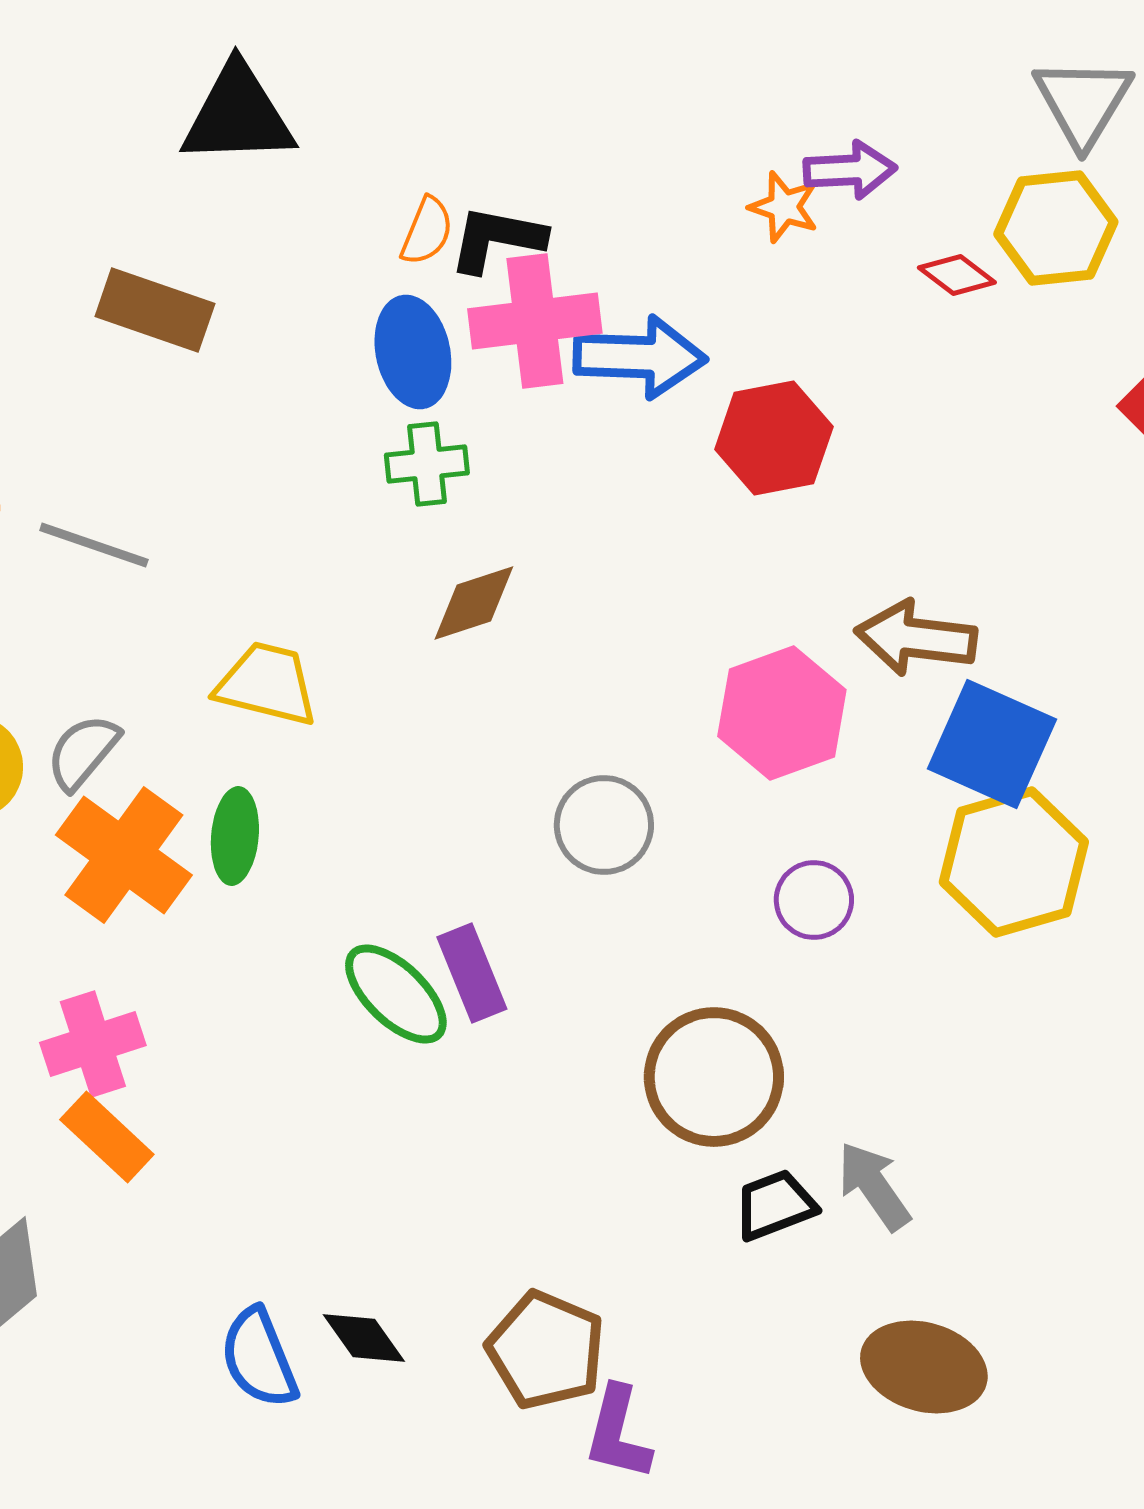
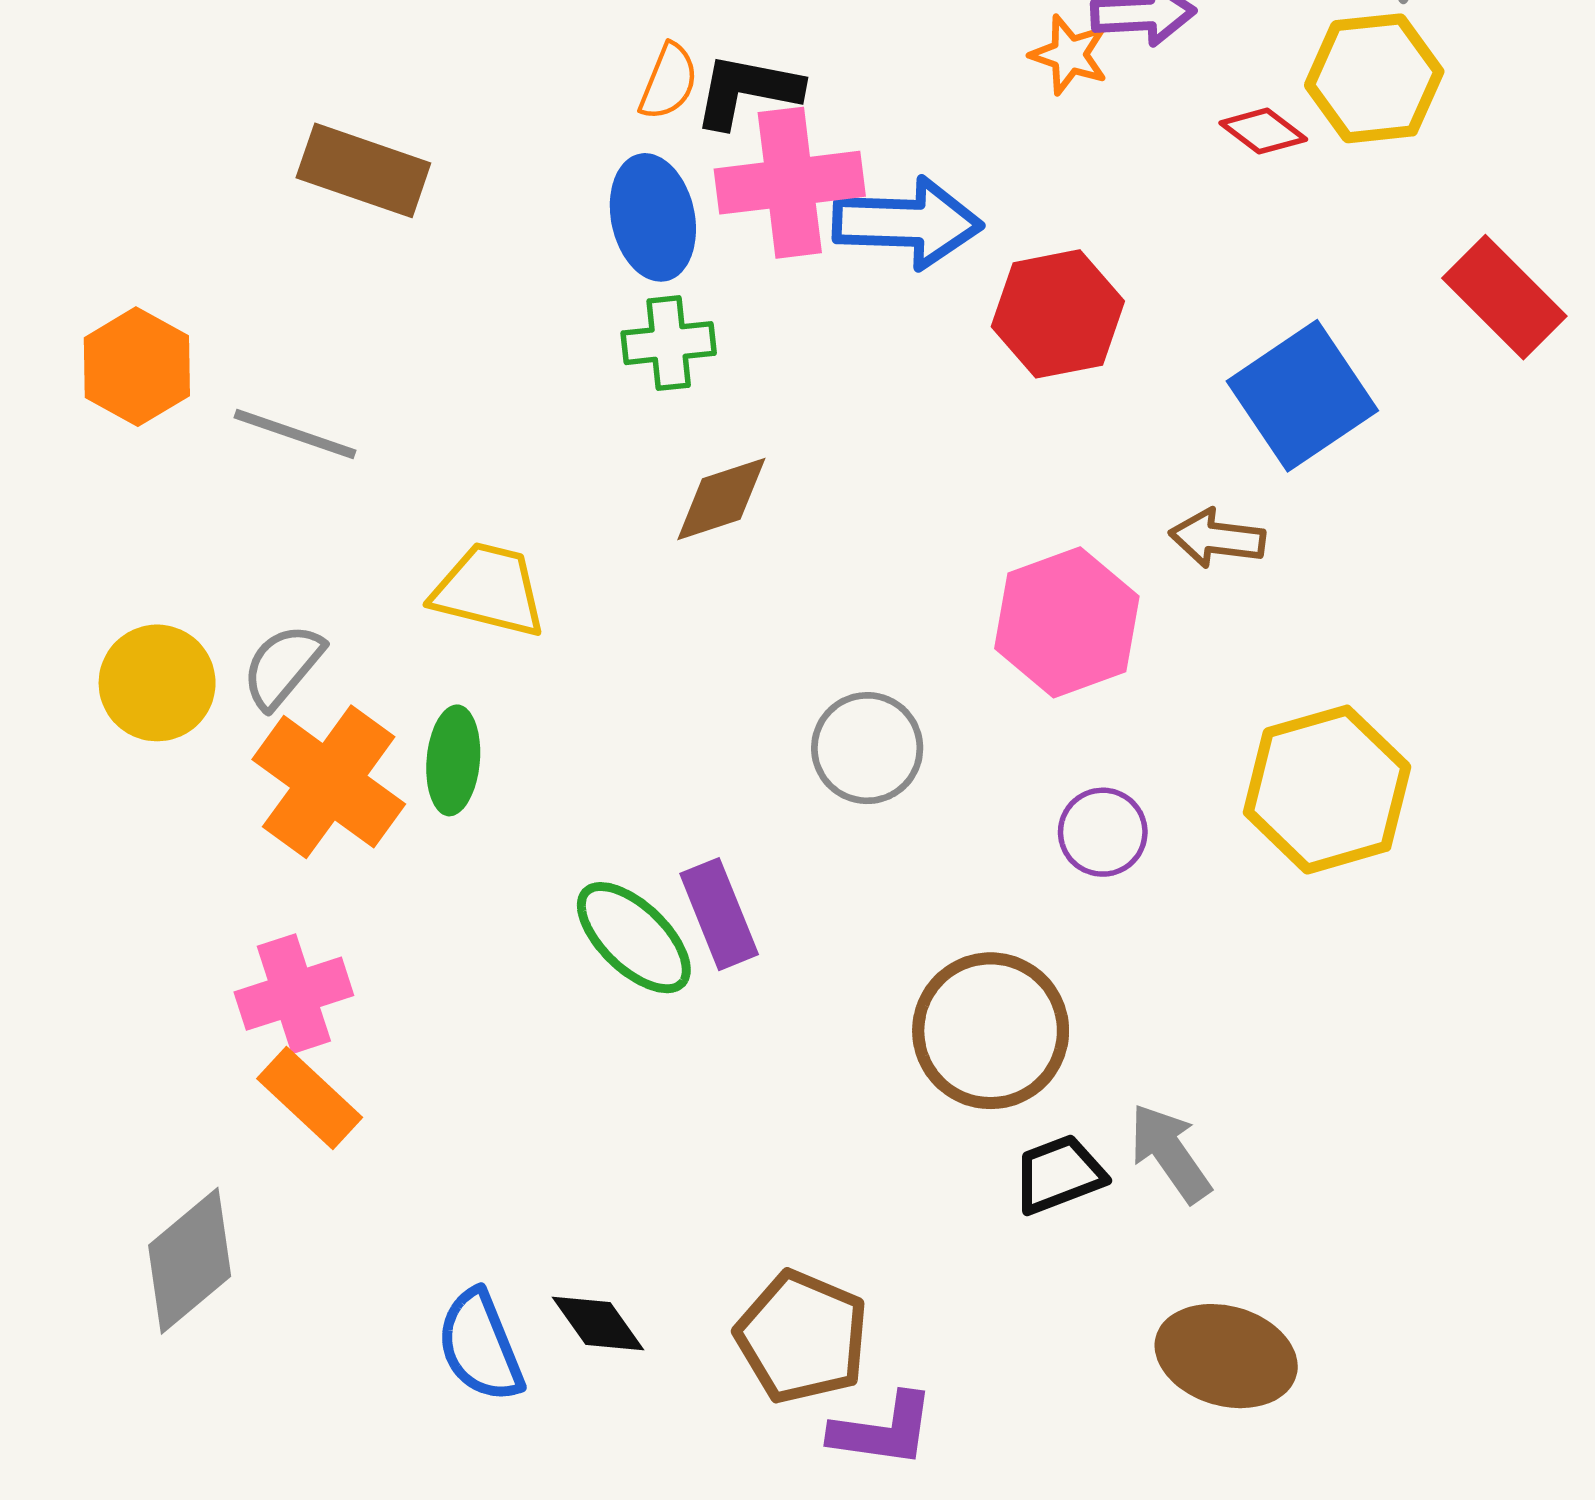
brown arrow: (916, 638) -> (1217, 538), size x0.7
blue square: (992, 744) -> (1302, 396), moved, turned 32
purple L-shape: (618, 1433) -> (883, 1430), turned -96

